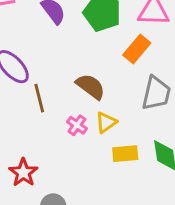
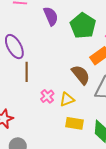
brown semicircle: (91, 86) -> (81, 75), moved

